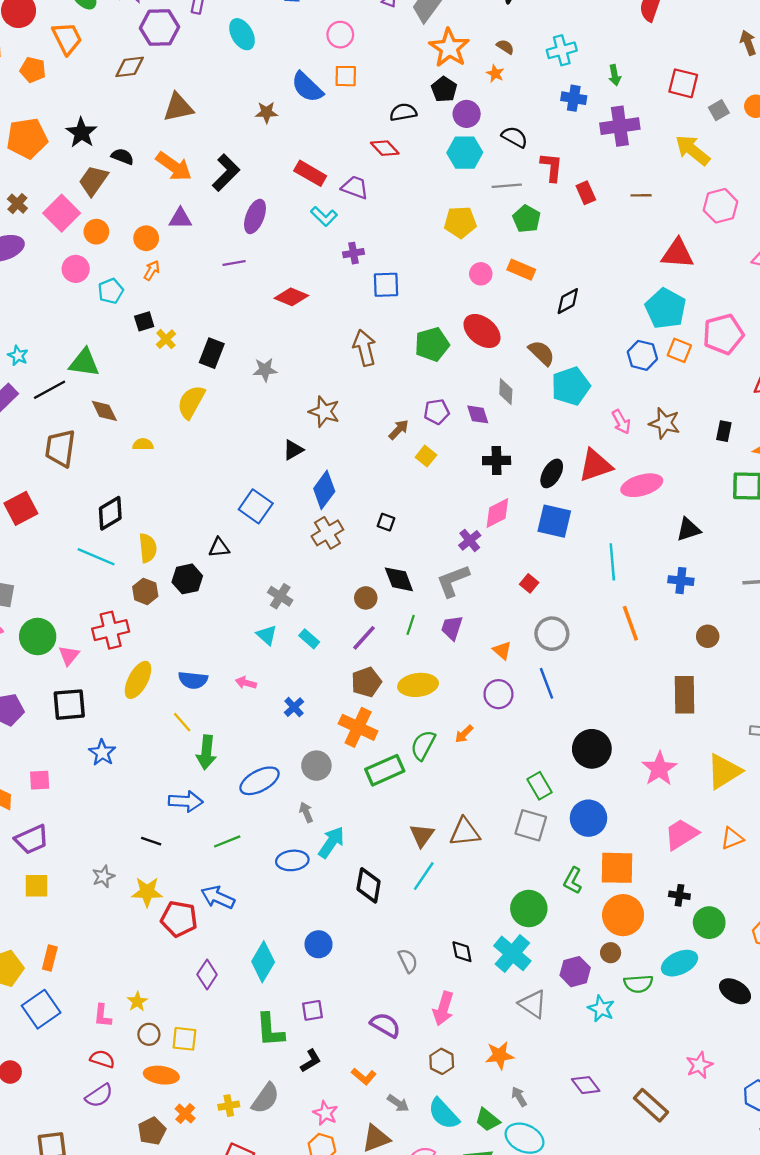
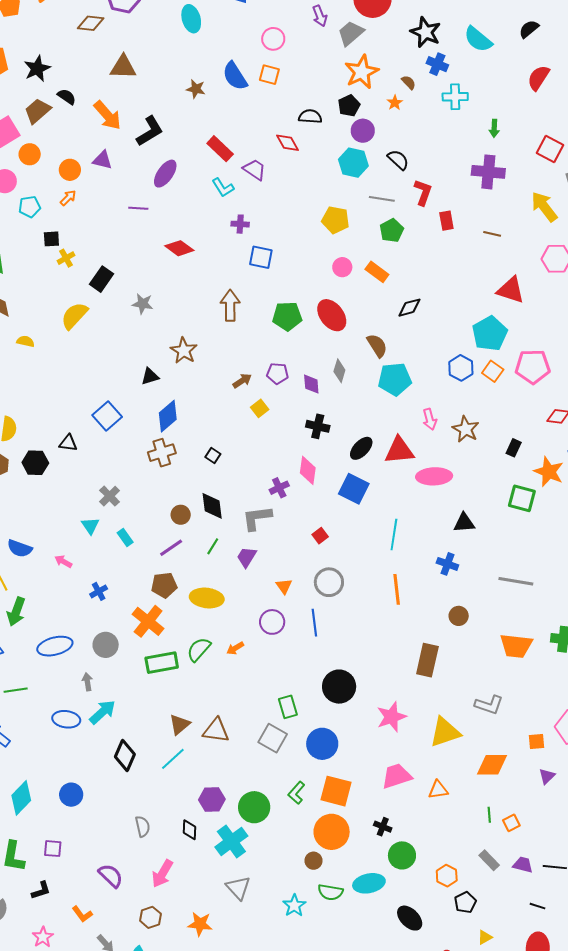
blue cross: (574, 98) -> (437, 64), moved
pink diamond: (497, 513) -> (308, 470), turned -68
purple hexagon: (575, 972) -> (212, 799), moved

